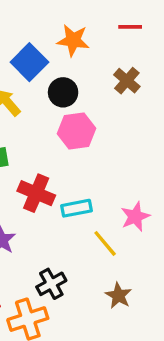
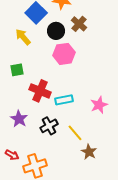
brown cross: (127, 81) -> (79, 24), moved
yellow line: (105, 243) -> (75, 133), moved
black cross: (51, 284) -> (49, 126), moved

